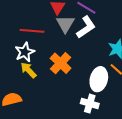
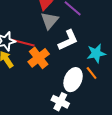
white L-shape: (86, 27) -> (68, 40), moved
red line: (32, 31) -> (23, 43), moved

